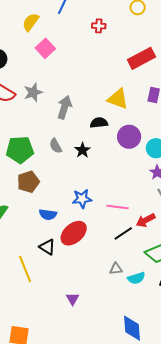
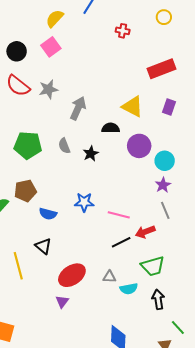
pink square: (45, 48) -> (51, 47), moved
brown pentagon: (28, 182) -> (25, 191), moved
red ellipse: (74, 233) -> (72, 275), moved

